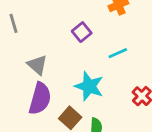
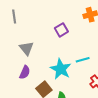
cyan line: (118, 53) -> (83, 60), moved
purple semicircle: (40, 99) -> (25, 72), size x0.6

